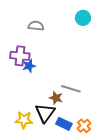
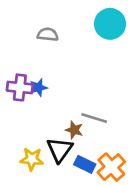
cyan circle: (83, 18) -> (110, 24), size x1.5
purple cross: (20, 56) -> (20, 87), moved
orange cross: (84, 126) -> (111, 167), size x1.5

